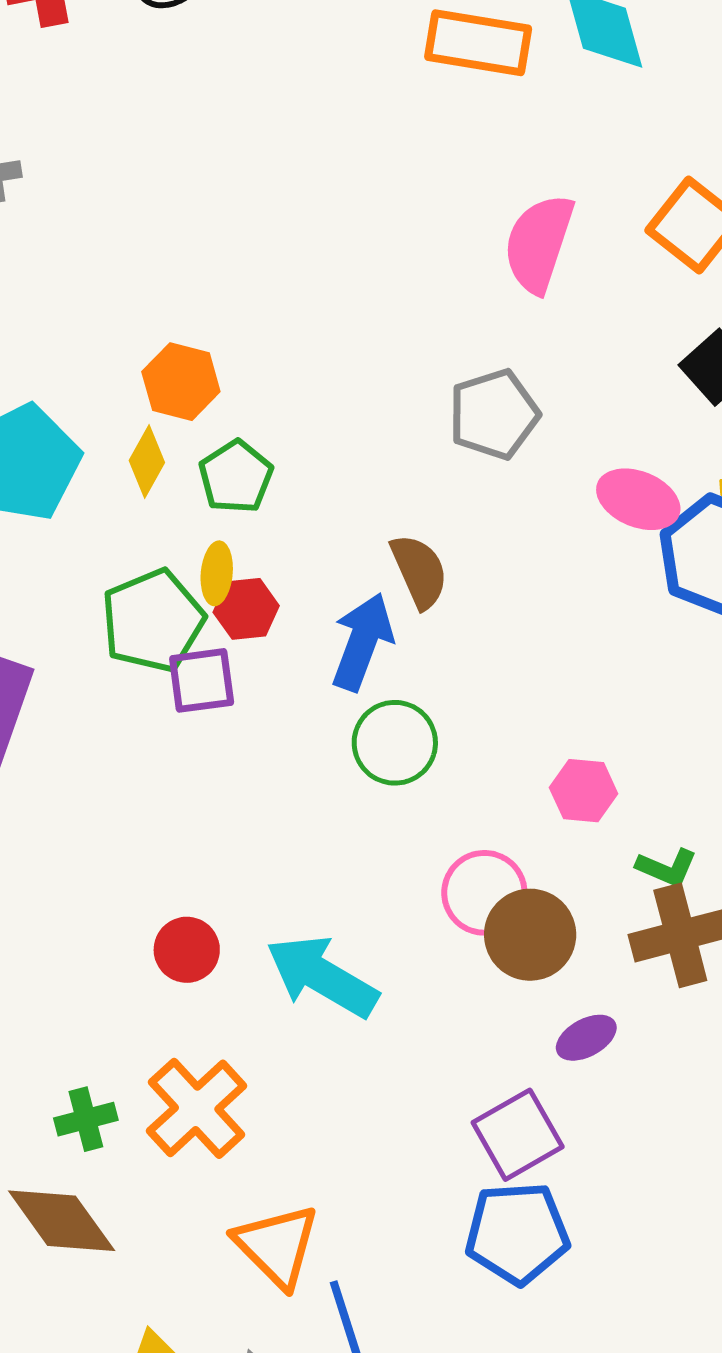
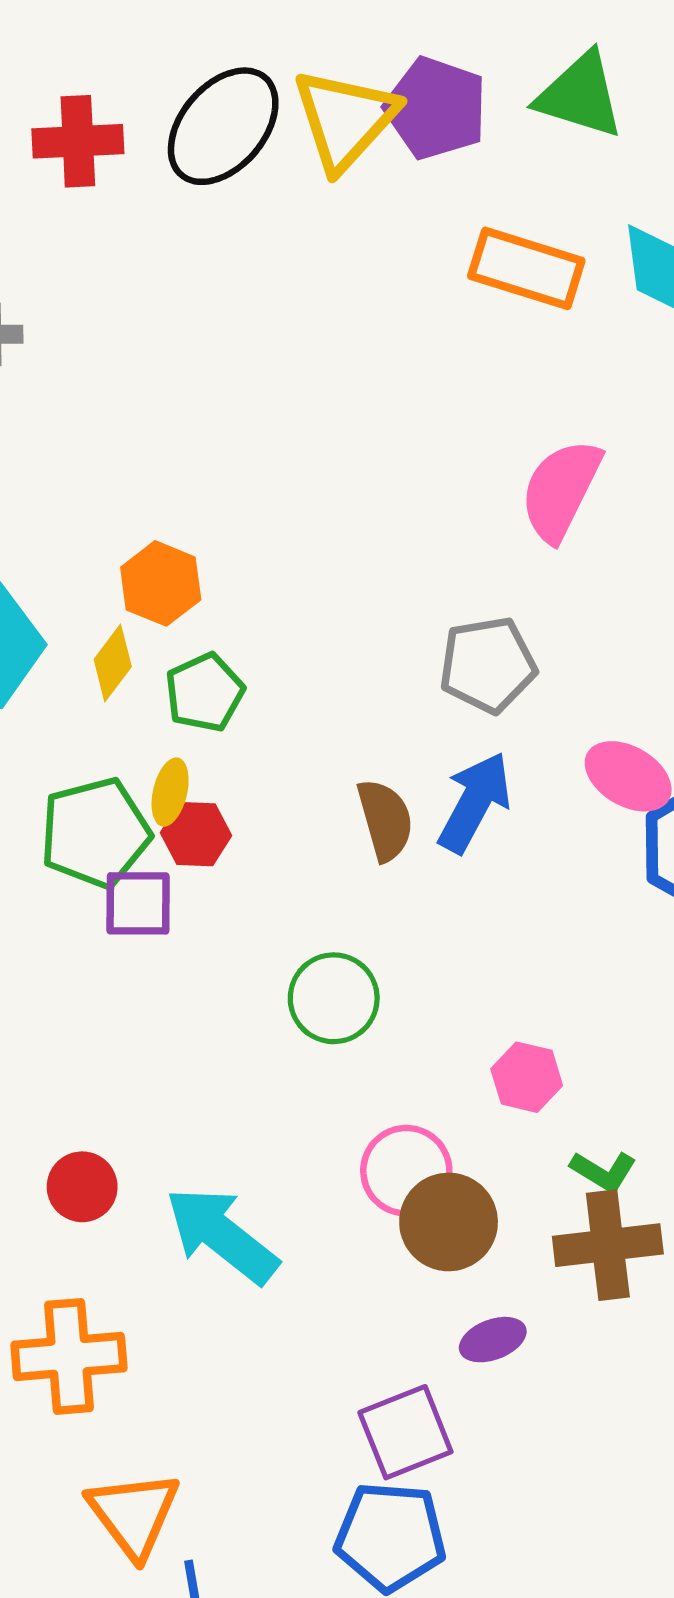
blue arrow: (362, 642) -> (475, 802), moved
orange cross: (197, 1108) -> (69, 1356), turned 30

